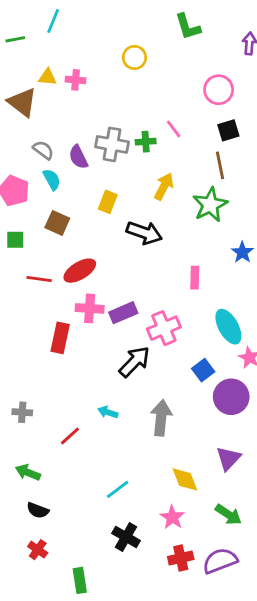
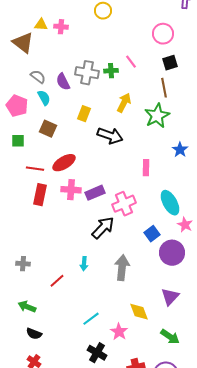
red rectangle: (60, 338) -> (40, 195), moved
cyan arrow: (108, 412) -> (84, 264), turned -104
pink star: (172, 517) -> (119, 332), moved

